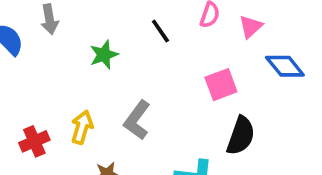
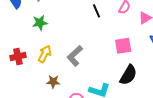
green star: (104, 55) -> (40, 23), moved

